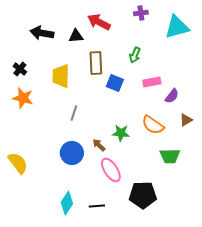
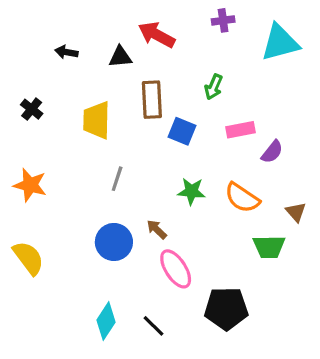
black arrow: (42, 33) -> (66, 52), size x0.6
orange star: (23, 98) -> (30, 185), moved
brown triangle: (186, 120) -> (296, 212), moved, turned -40
green star: (121, 133) -> (191, 191), moved
black line: (97, 206) -> (153, 326), turned 49

